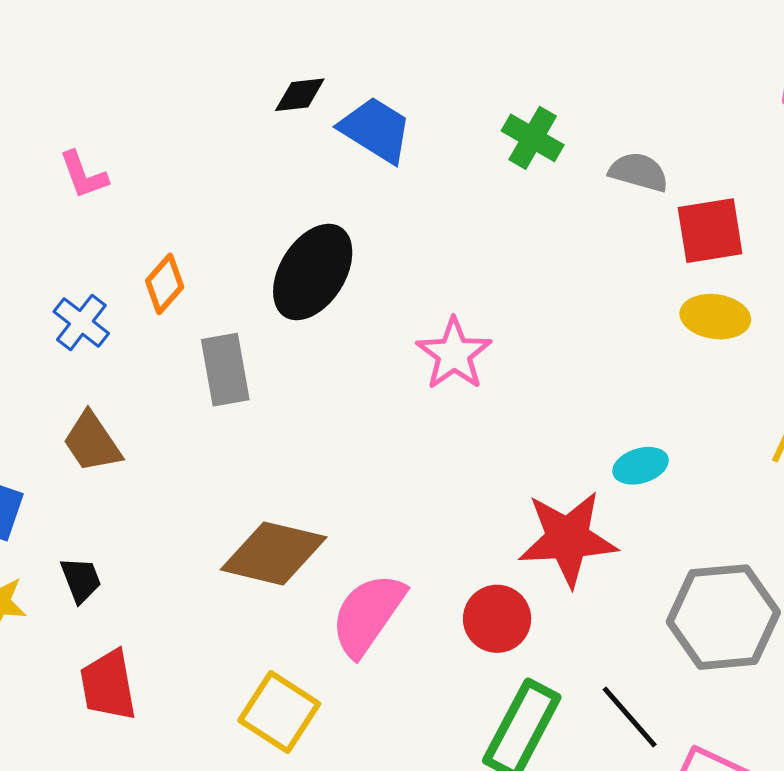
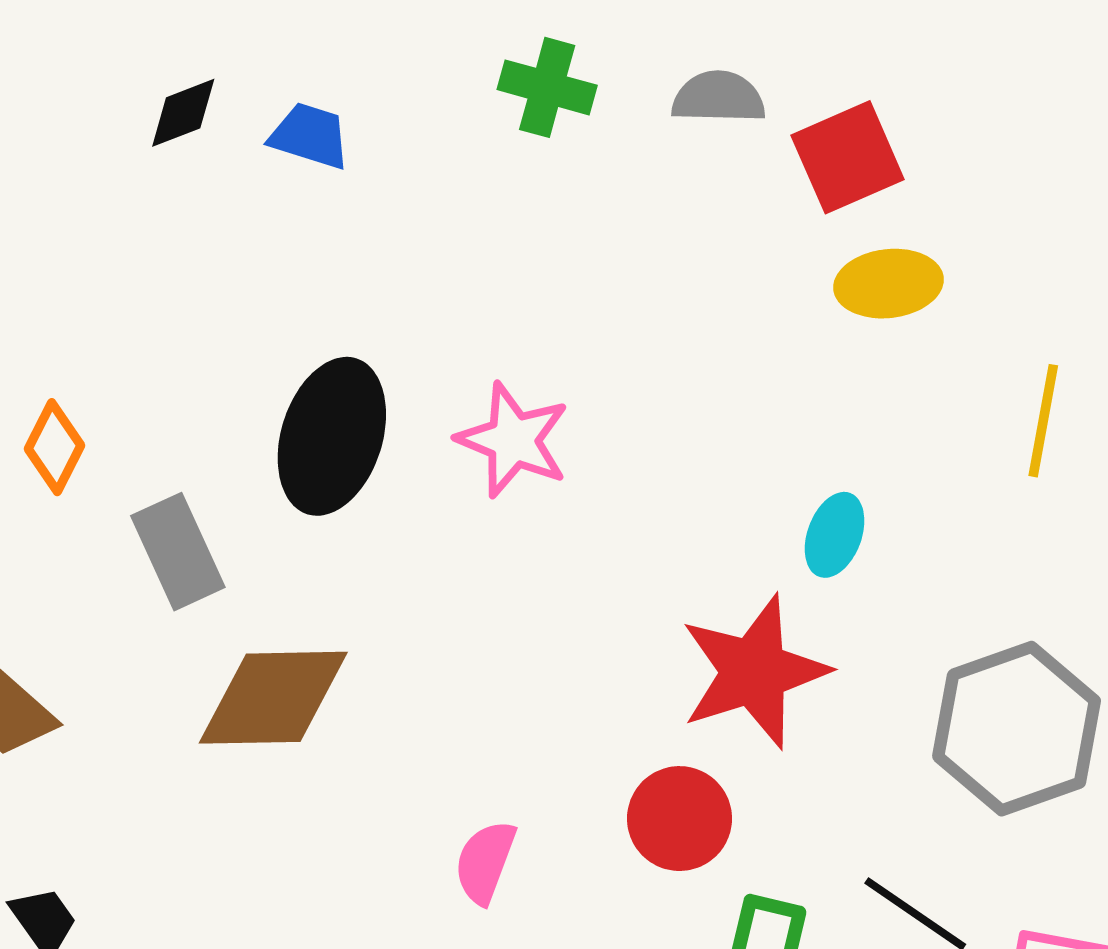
blue trapezoid: (376, 130) -> (310, 136), size x0.7
black ellipse: (313, 272) -> (332, 436), moved
cyan ellipse: (641, 466) -> (835, 535), turned -38
brown diamond: (274, 553) -> (273, 698), moved
pink semicircle: (368, 614) -> (485, 862), size x0.6

